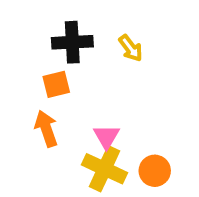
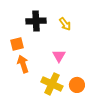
orange square: (56, 84) -> (17, 44), moved
pink triangle: (106, 137) -> (59, 56), moved

